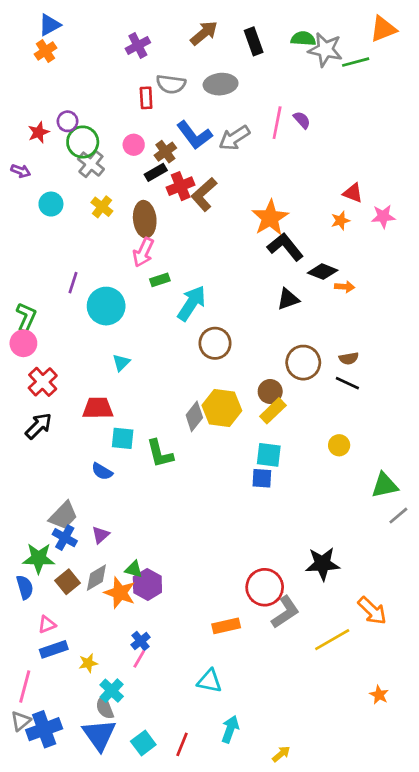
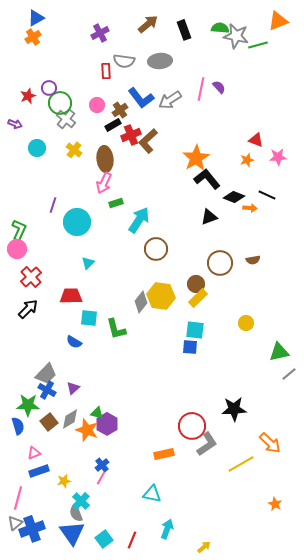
black line: (347, 383) -> (267, 195), moved

